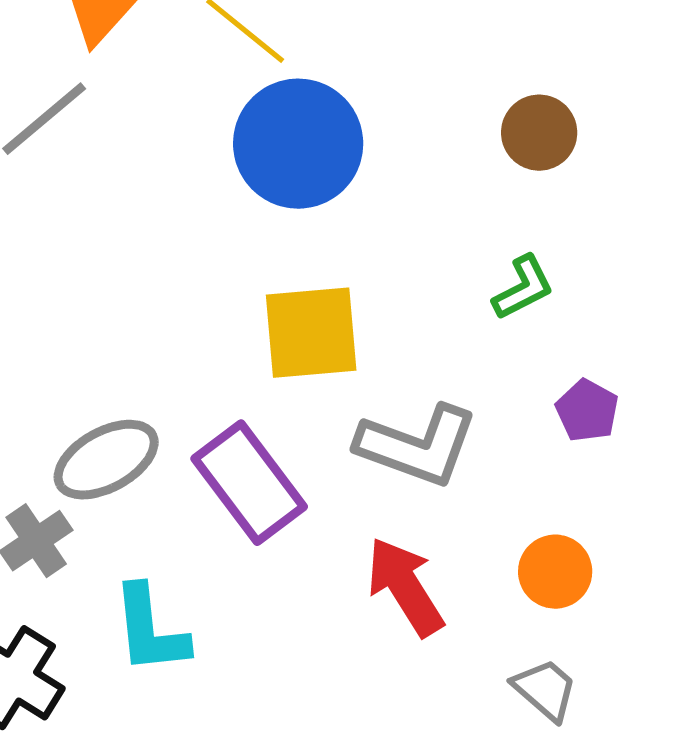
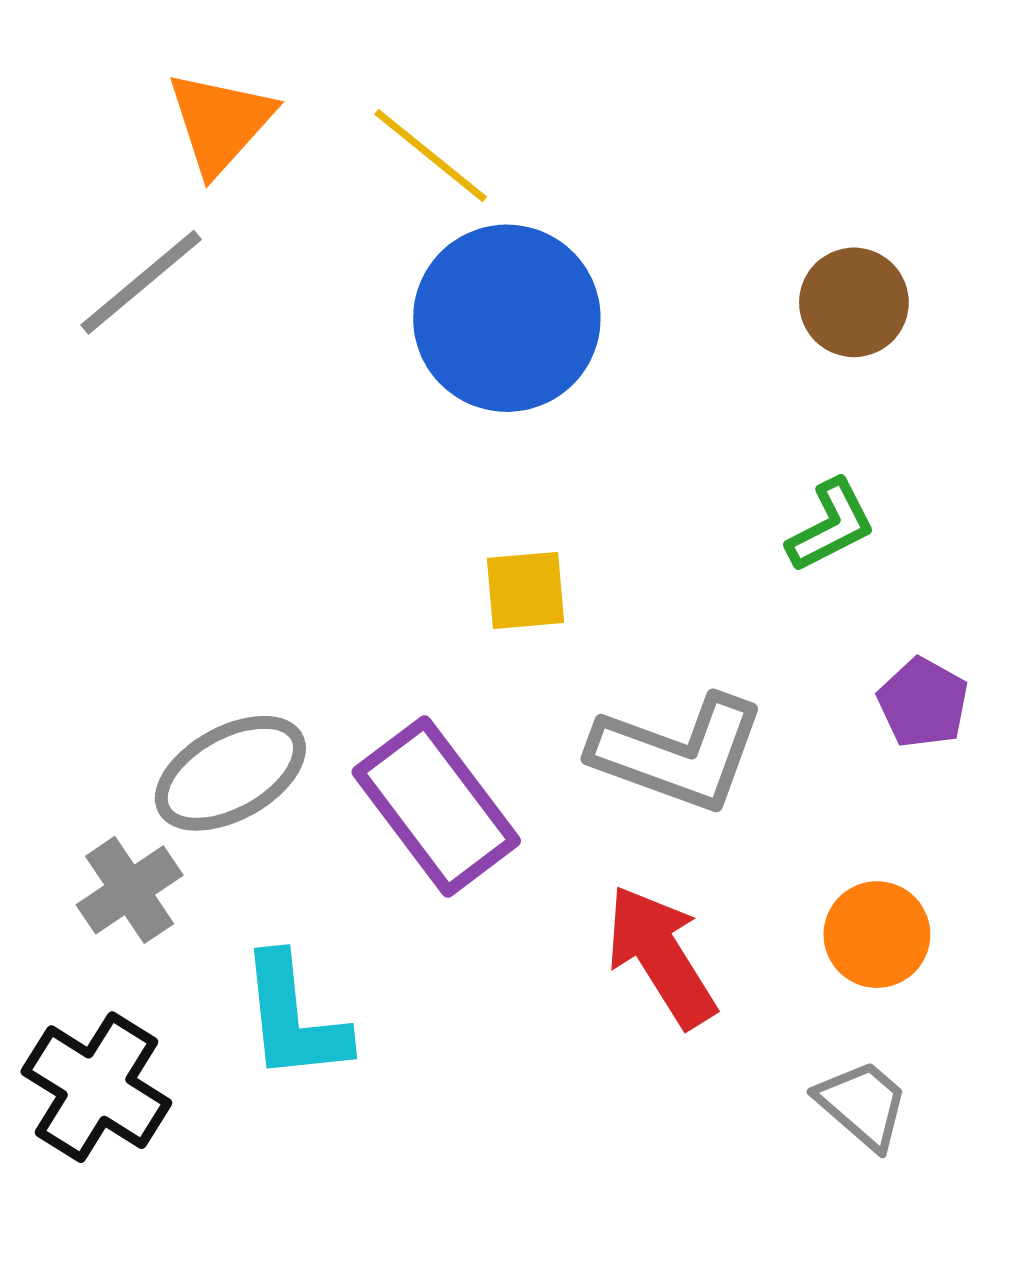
yellow square: (311, 333) -> (526, 590), size x0.6

